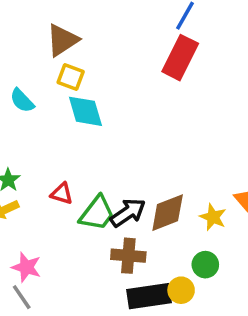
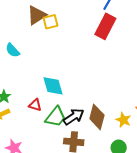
yellow square: (71, 77) -> (50, 22), moved, turned -35
cyan diamond: (85, 111) -> (53, 86), moved
brown diamond: (168, 213) -> (97, 117), turned -55

